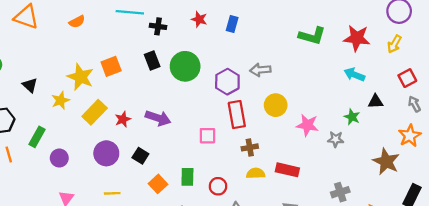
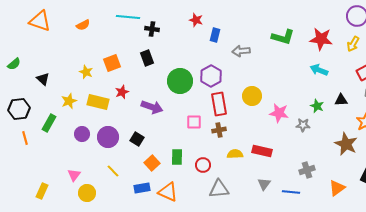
red star: (199, 19) -> (196, 20), moved
blue rectangle: (232, 24) -> (215, 35), moved
green circle: (185, 66) -> (180, 81), moved
gray arrow: (260, 70) -> (241, 51), moved
yellow star: (80, 77) -> (86, 72), size x0.6
yellow star: (60, 100) -> (69, 101), moved
black triangle: (376, 102) -> (341, 100), moved
yellow rectangle: (95, 112) -> (98, 102), turned 60
red star: (123, 119) -> (122, 92), moved
brown cross: (250, 147) -> (219, 130), moved
purple circle: (59, 158) -> (82, 134), moved
yellow line: (112, 193) -> (113, 171), turned 48

